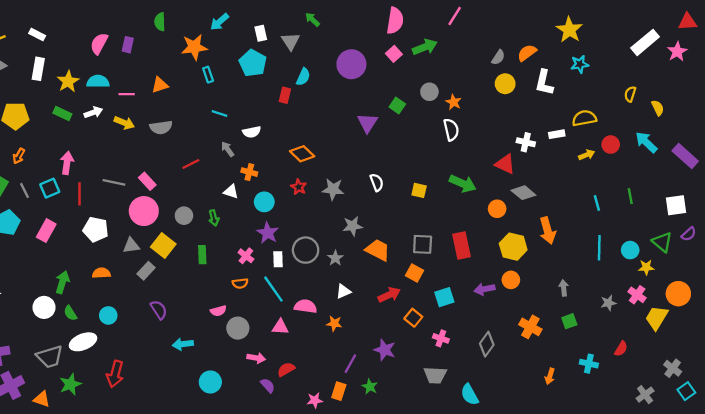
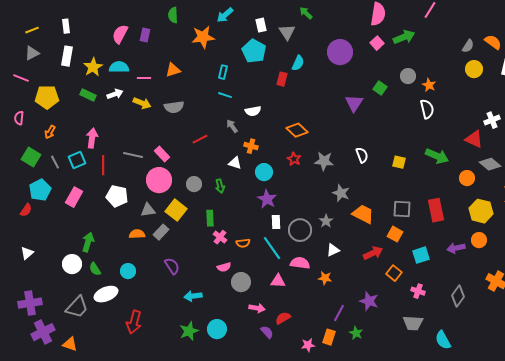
white rectangle: (37, 34) -> (66, 26), turned 56
orange semicircle: (527, 53) -> (493, 42), turned 72
cyan rectangle: (208, 75) -> (223, 72), moved, turned 32
white cross: (526, 142) -> (492, 120), turned -35
gray star: (353, 226) -> (341, 193), turned 30
gray circle: (306, 250) -> (300, 230), moved
pink cross: (246, 256) -> (220, 237), moved
orange semicircle: (101, 273) -> (137, 234), moved
gray trapezoid: (50, 357) -> (77, 307), turned -30
green star: (70, 384) -> (189, 331), moved

